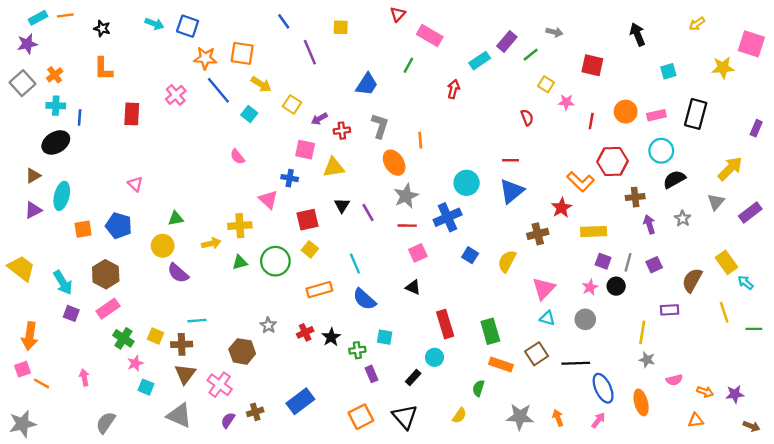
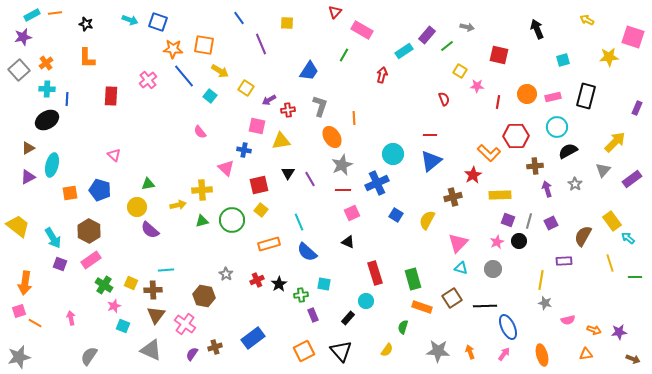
yellow arrow: (697, 24) -> (587, 20), turned 64
orange ellipse: (641, 402) -> (542, 355), moved

